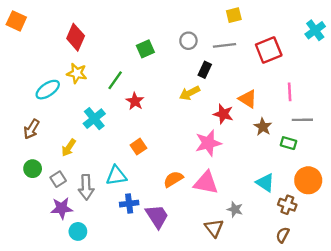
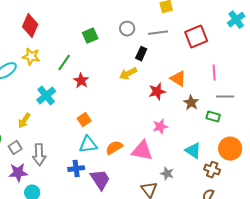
red star: (223, 114) -> (157, 92), turned -30
pink star: (208, 143) -> (160, 127), moved, size x0.7
cyan triangle: (116, 176) -> (88, 145), moved

